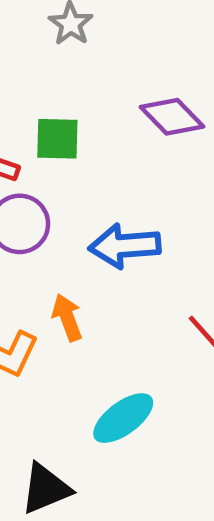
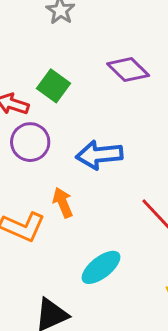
green square: (57, 139) -> (54, 86), turned 36

